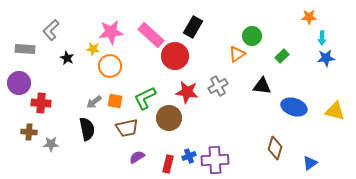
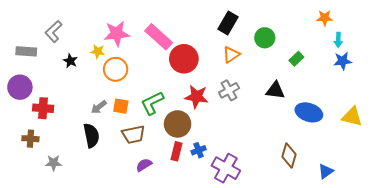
black rectangle: (193, 27) -> (228, 23), moved
orange triangle: (237, 54) -> (231, 55), moved
gray star: (51, 144) -> (54, 163), moved
blue cross: (189, 156) -> (199, 150), moved
purple cross: (215, 160) -> (226, 168), turned 32
red rectangle: (168, 164) -> (176, 151), moved

